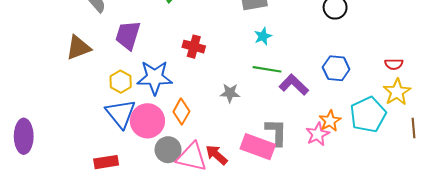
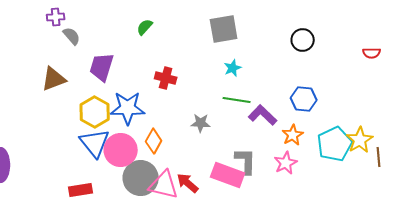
red semicircle: (394, 64) -> (372, 53), moved
yellow hexagon: (121, 82) -> (95, 112), size x1.4
yellow star: (397, 92) -> (360, 140), moved
orange star: (330, 121) -> (293, 135), moved
gray circle: (168, 150) -> (141, 178), size x1.4

